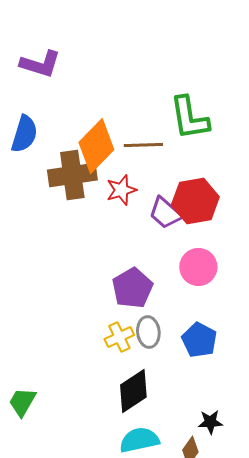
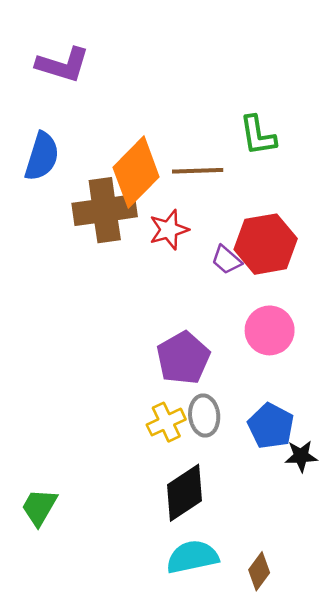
green L-shape: (189, 118) -> (258, 135), size x0.7
purple trapezoid: (165, 213) -> (226, 260), size x0.7
black star: (210, 422) -> (301, 456), moved

